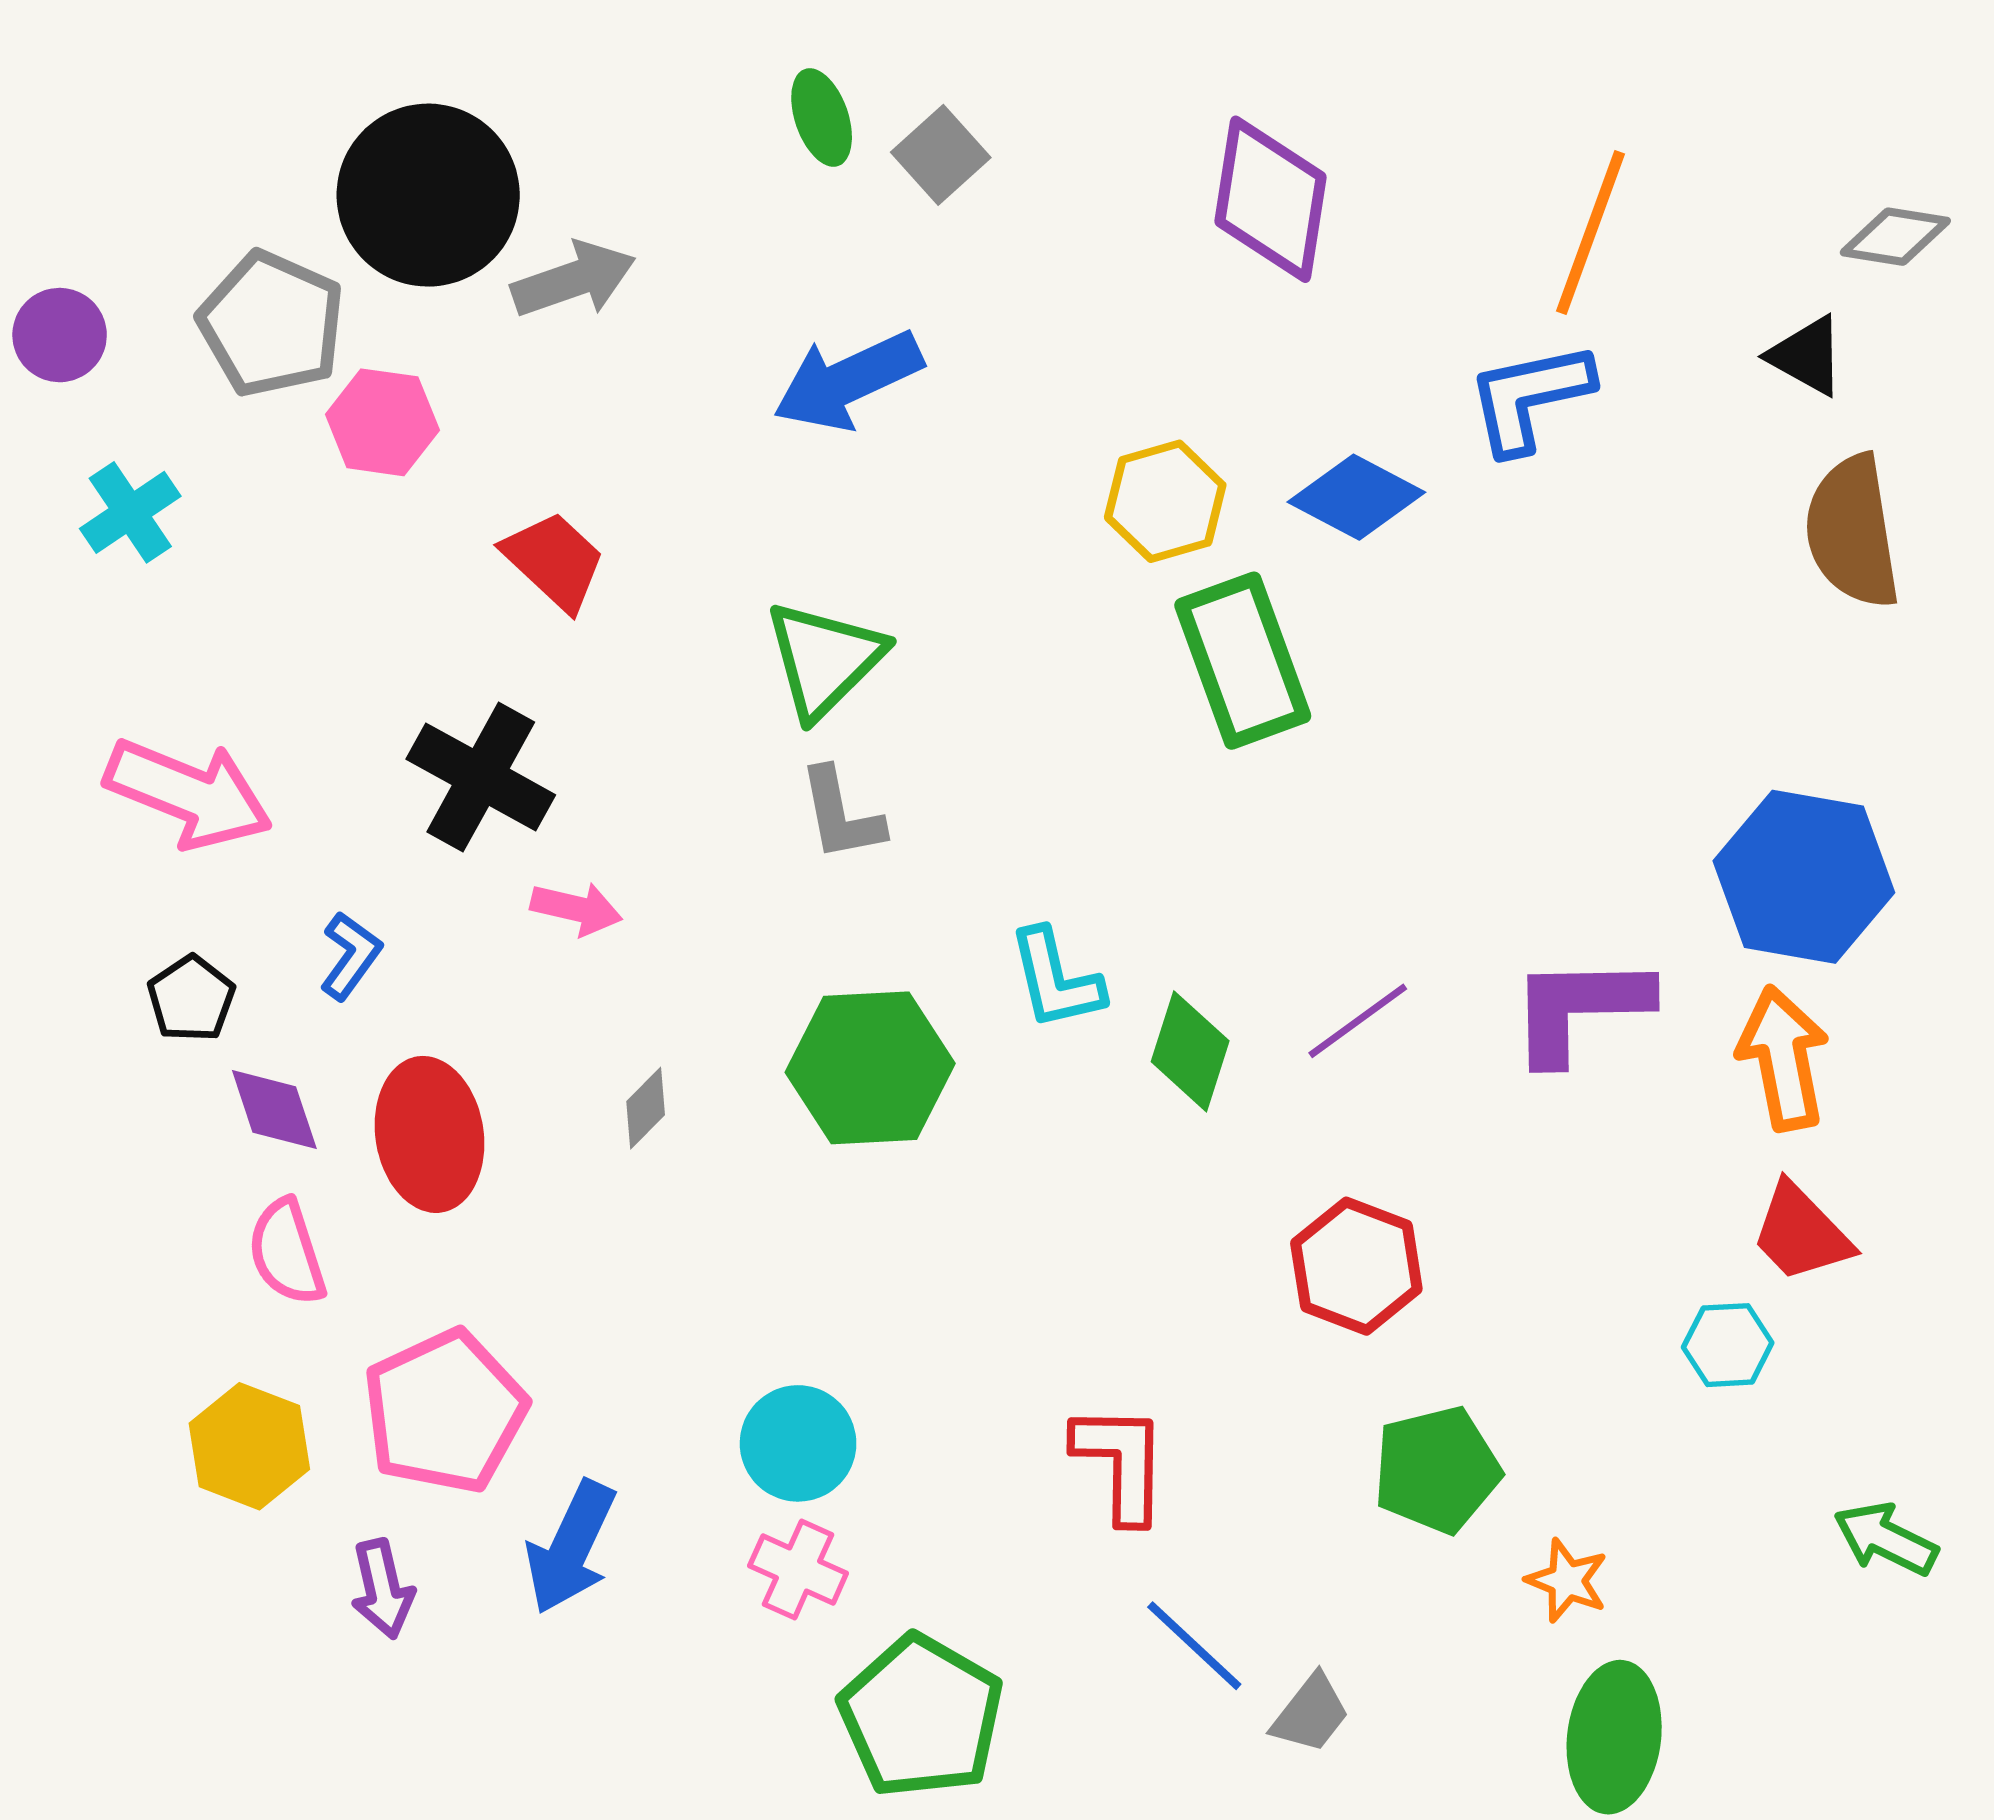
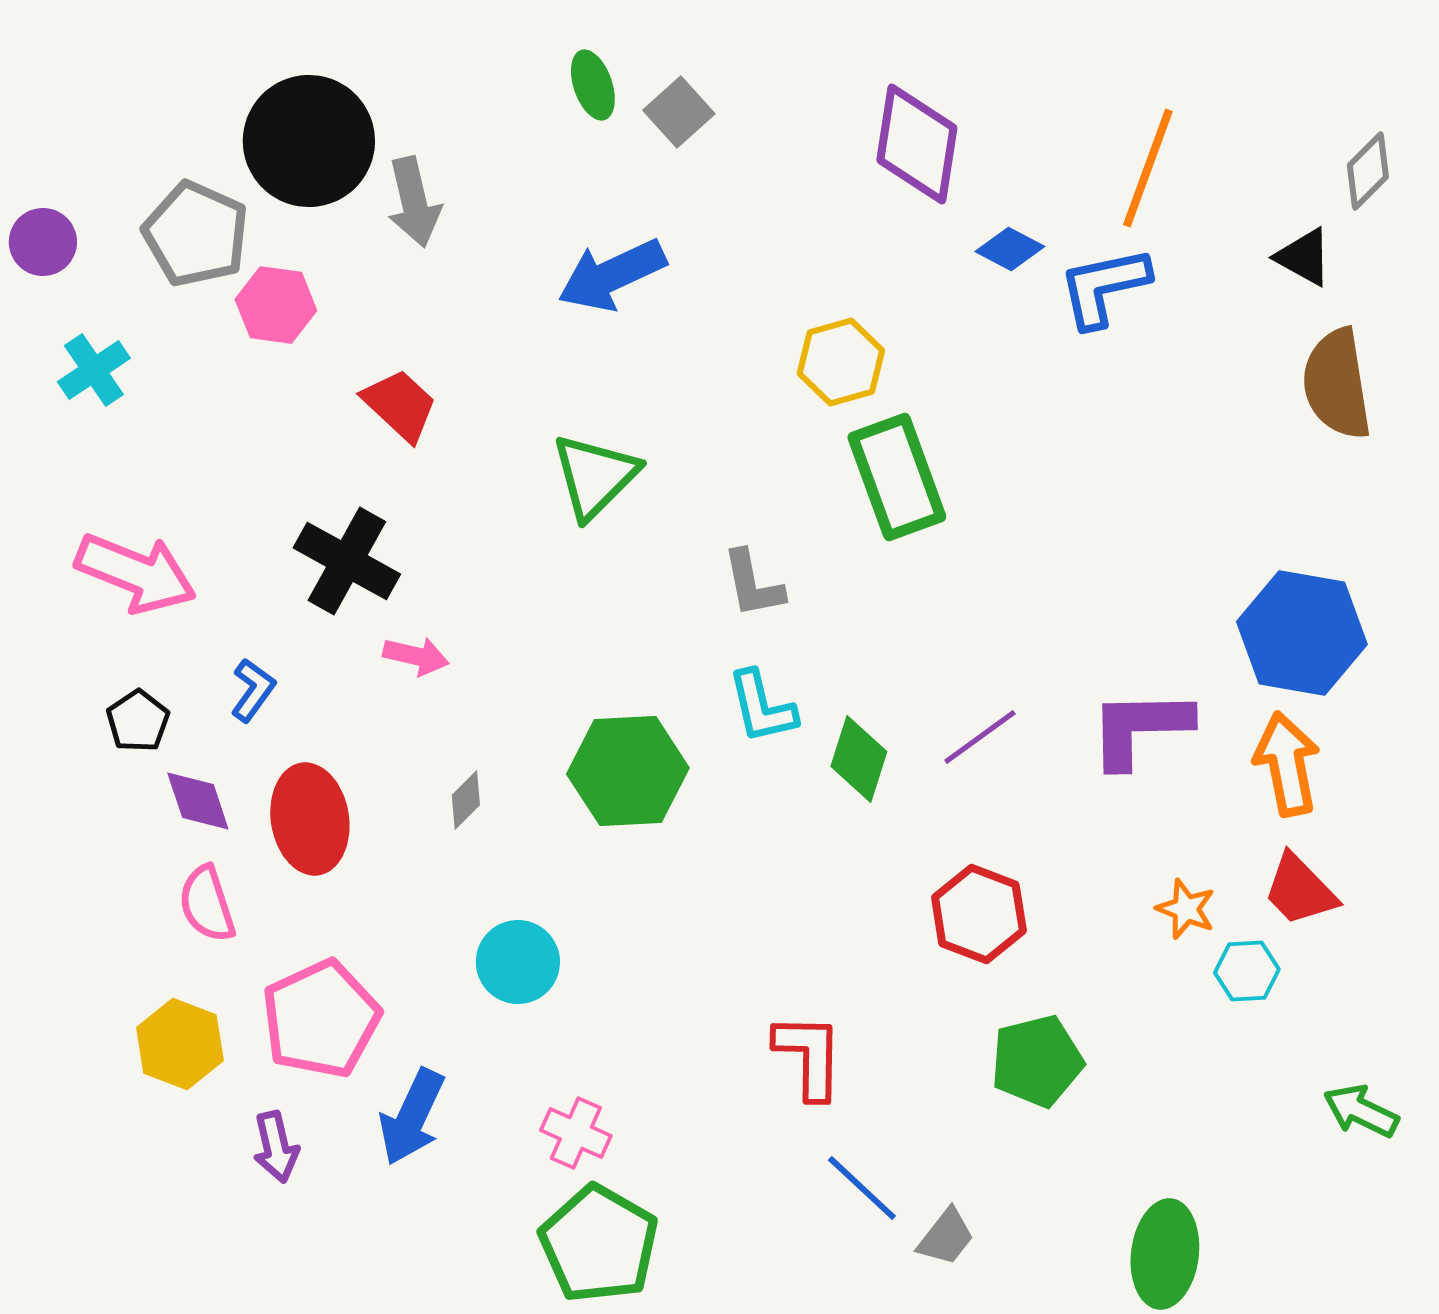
gray diamond: (1895, 237) -> (1368, 171), turned -54
gray arrow: (574, 280) -> (414, 202), turned 96
blue diamond: (1356, 497) -> (1010, 249), moved, size x0.7
gray L-shape: (841, 814) -> (753, 584), moved
cyan circle: (798, 1443) -> (518, 962), moved
orange star: (1567, 1581) -> (1186, 909), moved
green pentagon: (921, 1716) -> (599, 1244), moved

